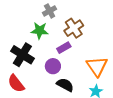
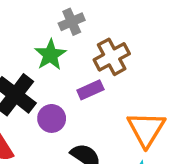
green star: (40, 31) -> (50, 55), turned 30
purple circle: (53, 66) -> (52, 118), moved

